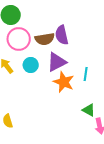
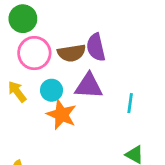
purple triangle: (57, 62) -> (89, 86), turned 30
orange star: (64, 82) -> (62, 115), moved

